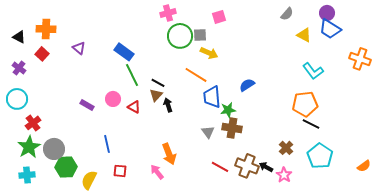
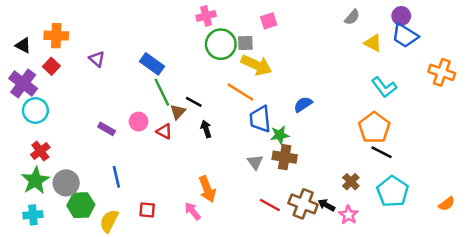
yellow arrow: (209, 53) -> (256, 65), size x1.4
purple cross: (19, 68) -> (23, 83), size x1.6
brown triangle: (156, 95) -> (178, 112), moved
cyan circle: (17, 99) -> (35, 110), moved
orange pentagon: (305, 104) -> (374, 128), turned -30
blue line: (107, 144) -> (116, 177), moved

